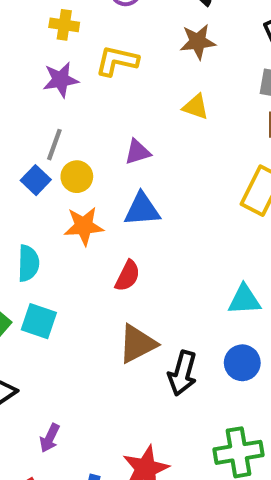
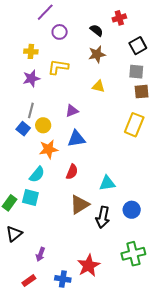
cyan semicircle: (28, 263) -> (37, 174), moved, turned 42
cyan triangle: (244, 300) -> (107, 183), moved

